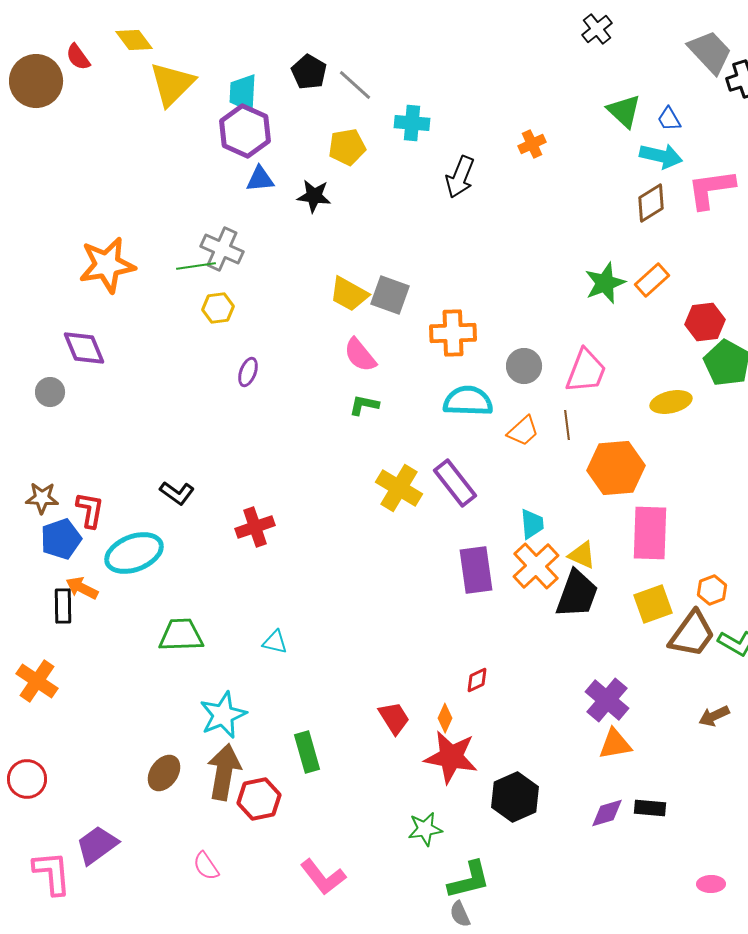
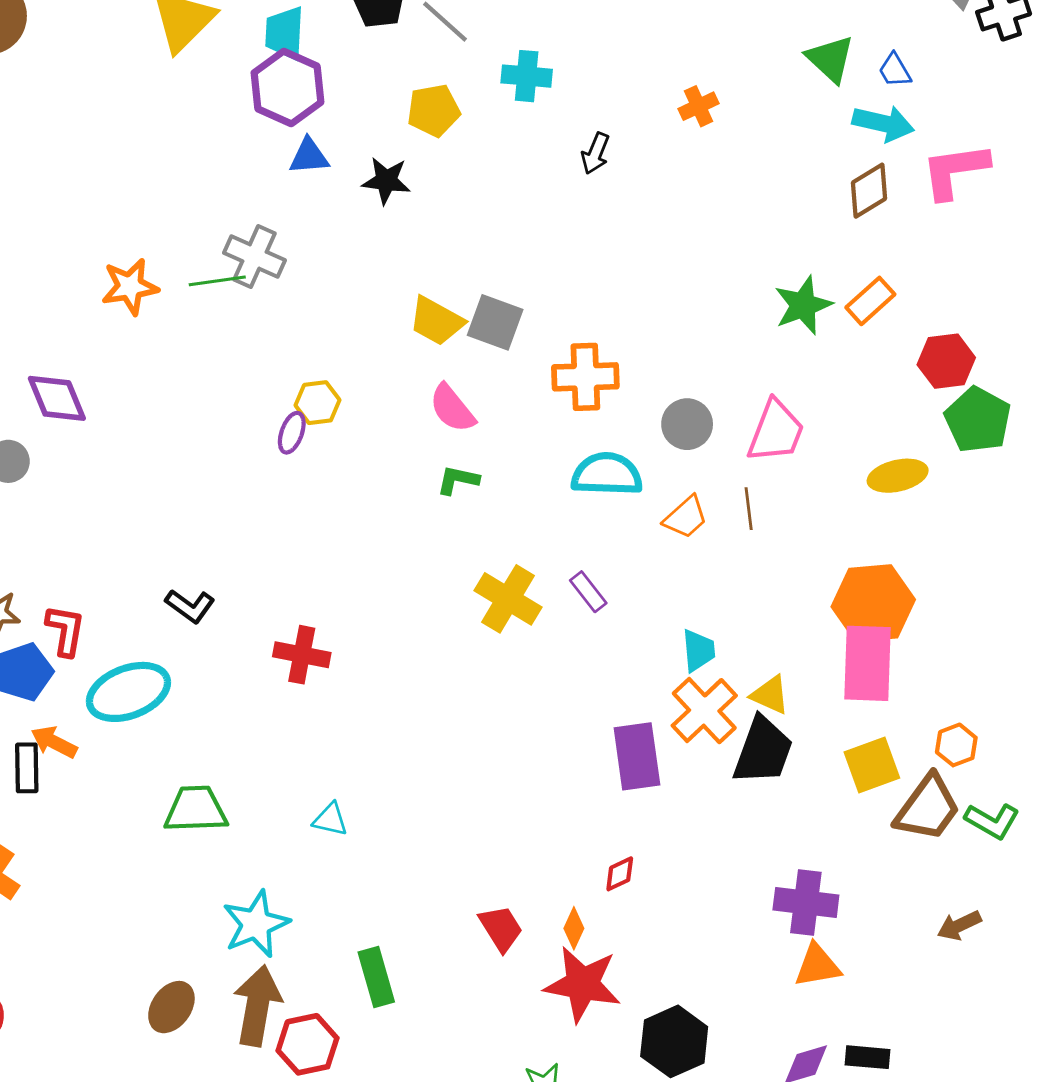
black arrow: (460, 177) -> (595, 153), size x0.7
orange star: (107, 265) -> (130, 287), moved, size x0.7
yellow hexagon: (218, 308) -> (318, 403), moved
orange hexagon: (616, 468) -> (873, 603), moved
purple rectangle: (455, 483) -> (588, 592), size x0.6
red cross: (255, 527) -> (302, 655), turned 30
purple rectangle: (476, 570) -> (637, 756), moved
purple cross: (607, 700) -> (806, 902), turned -33

